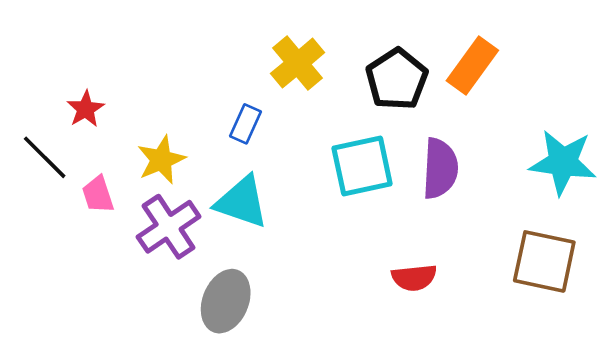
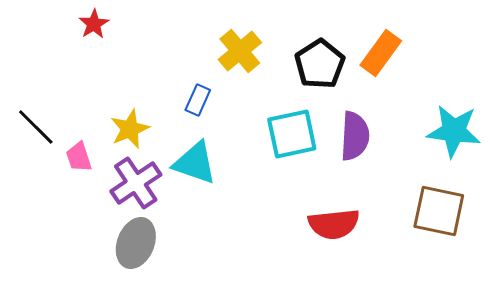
red star: (86, 109) -> (94, 24), moved
red semicircle: (414, 278) -> (334, 224), size x1.4
gray ellipse: (226, 301) -> (136, 243), moved

